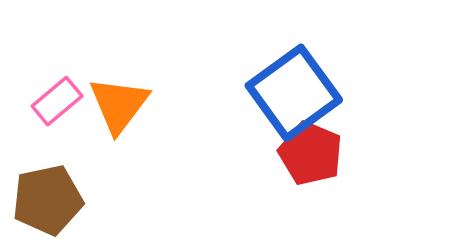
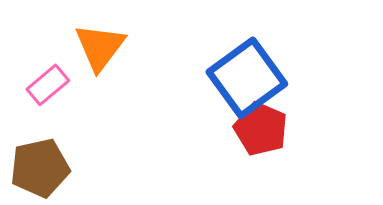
orange triangle: (119, 105) -> (100, 47), moved

